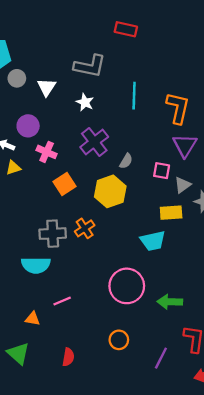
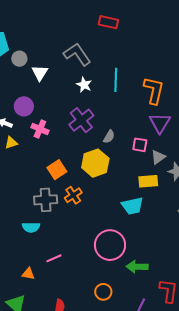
gray L-shape: (90, 66) -> (77, 54), turned -136
gray circle: (17, 78) -> (19, 59), moved
white star: (85, 102) -> (84, 85), moved
orange square: (64, 184) -> (57, 170), moved
cyan semicircle: (36, 265) -> (31, 227), size x0.7
green arrow: (170, 302) -> (137, 267), moved

